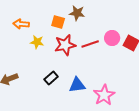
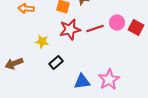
yellow star: (37, 42) -> (42, 42), moved
blue triangle: (77, 85) -> (82, 82), moved

